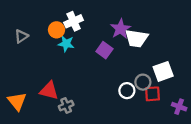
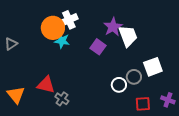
orange circle: (57, 30) -> (53, 28), size x1.5
gray triangle: (21, 36) -> (11, 44), moved
white trapezoid: (136, 38) -> (128, 36), turned -120
red square: (152, 94) -> (143, 104), moved
gray cross: (66, 106) -> (62, 99), turned -32

